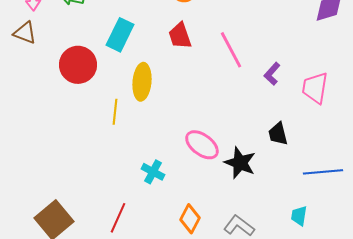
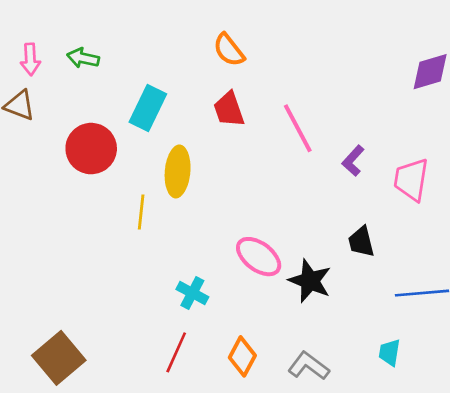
red line: (118, 218) -> (176, 352), moved

